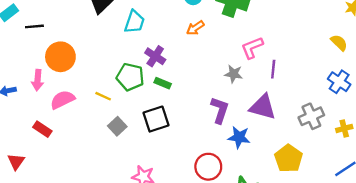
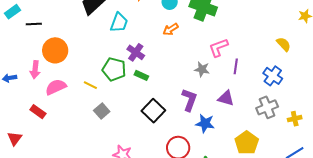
yellow semicircle: (339, 43) -> (284, 44), moved
blue cross: (339, 82) -> (273, 76), moved
purple triangle: (263, 107) -> (226, 98), size x0.7
black square: (156, 119) -> (153, 111), moved, turned -30

